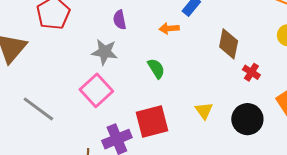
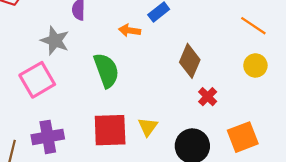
green semicircle: (156, 68) -> (106, 70), size x1.5
red square: (152, 121) -> (110, 130), moved

